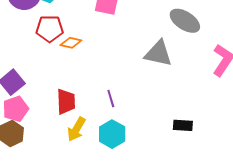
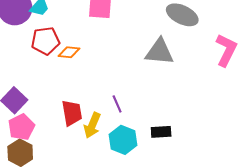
black rectangle: (183, 125) -> (161, 132), moved
yellow arrow: (76, 129) -> (92, 125), moved

